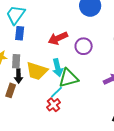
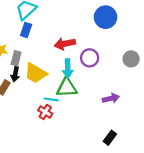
cyan arrow: (58, 68) -> (68, 68), moved
cyan line: (57, 92) -> (51, 99), turned 40
red cross: (53, 105) -> (45, 112), turned -32

